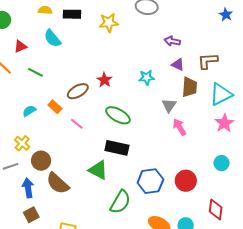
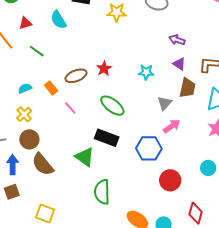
pink arrow: (180, 127) -> (172, 126), turned 78
yellow cross: (22, 143) -> (24, 114), moved
blue hexagon: (150, 181) -> (149, 148), moved
green semicircle: (120, 202) -> (102, 192), turned 140

